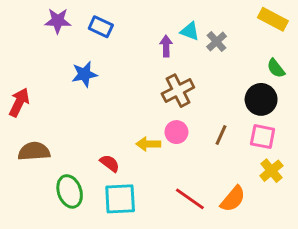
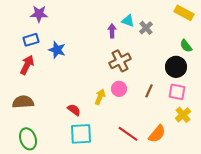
blue rectangle: (101, 27) -> (31, 40), moved, turned -42
blue star: (84, 74) -> (57, 50), turned 30
red arrow: (19, 102) -> (27, 65), moved
yellow arrow: (148, 144) -> (100, 97), turned 112
green ellipse: (70, 191) -> (28, 139), moved

